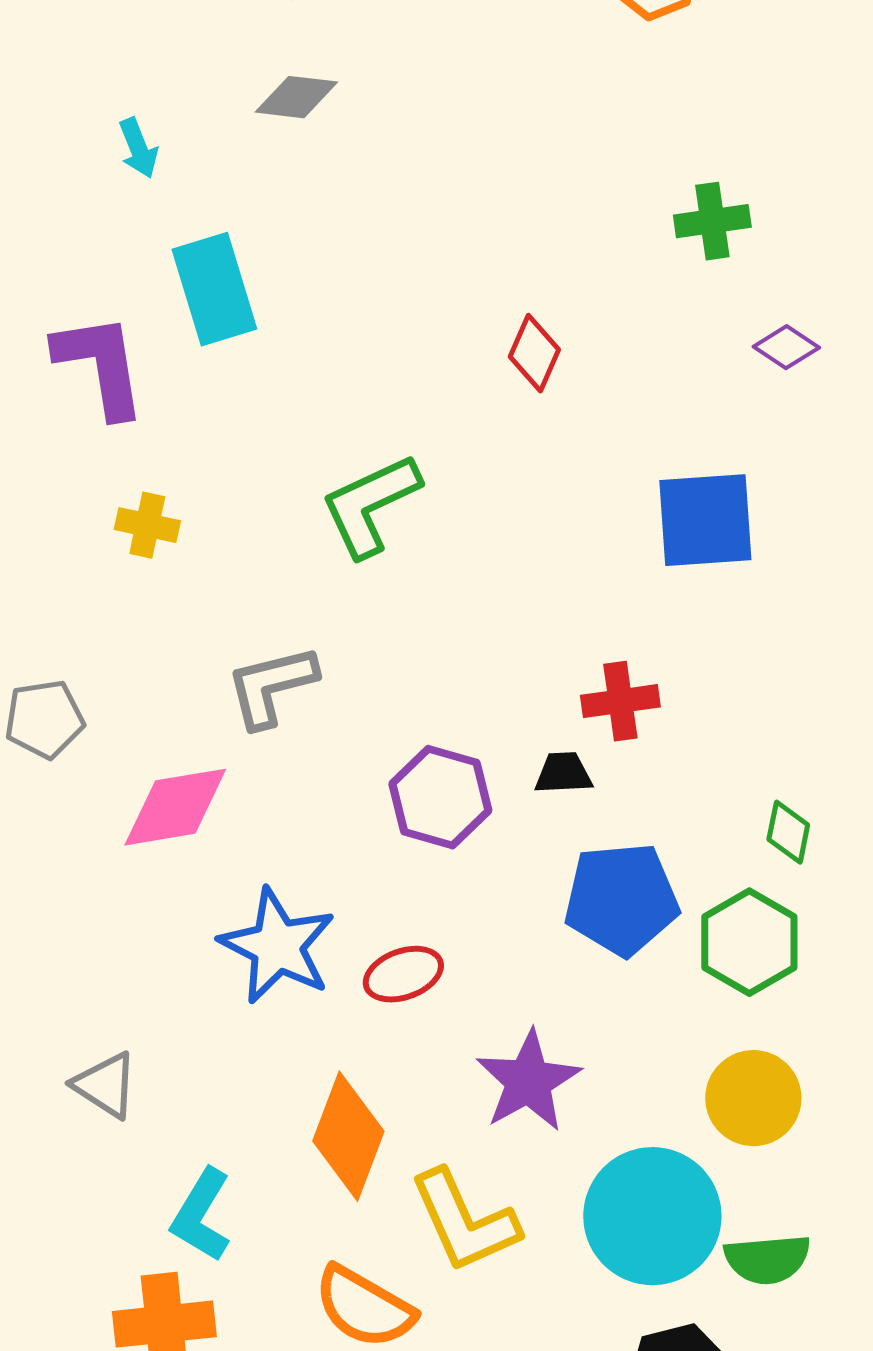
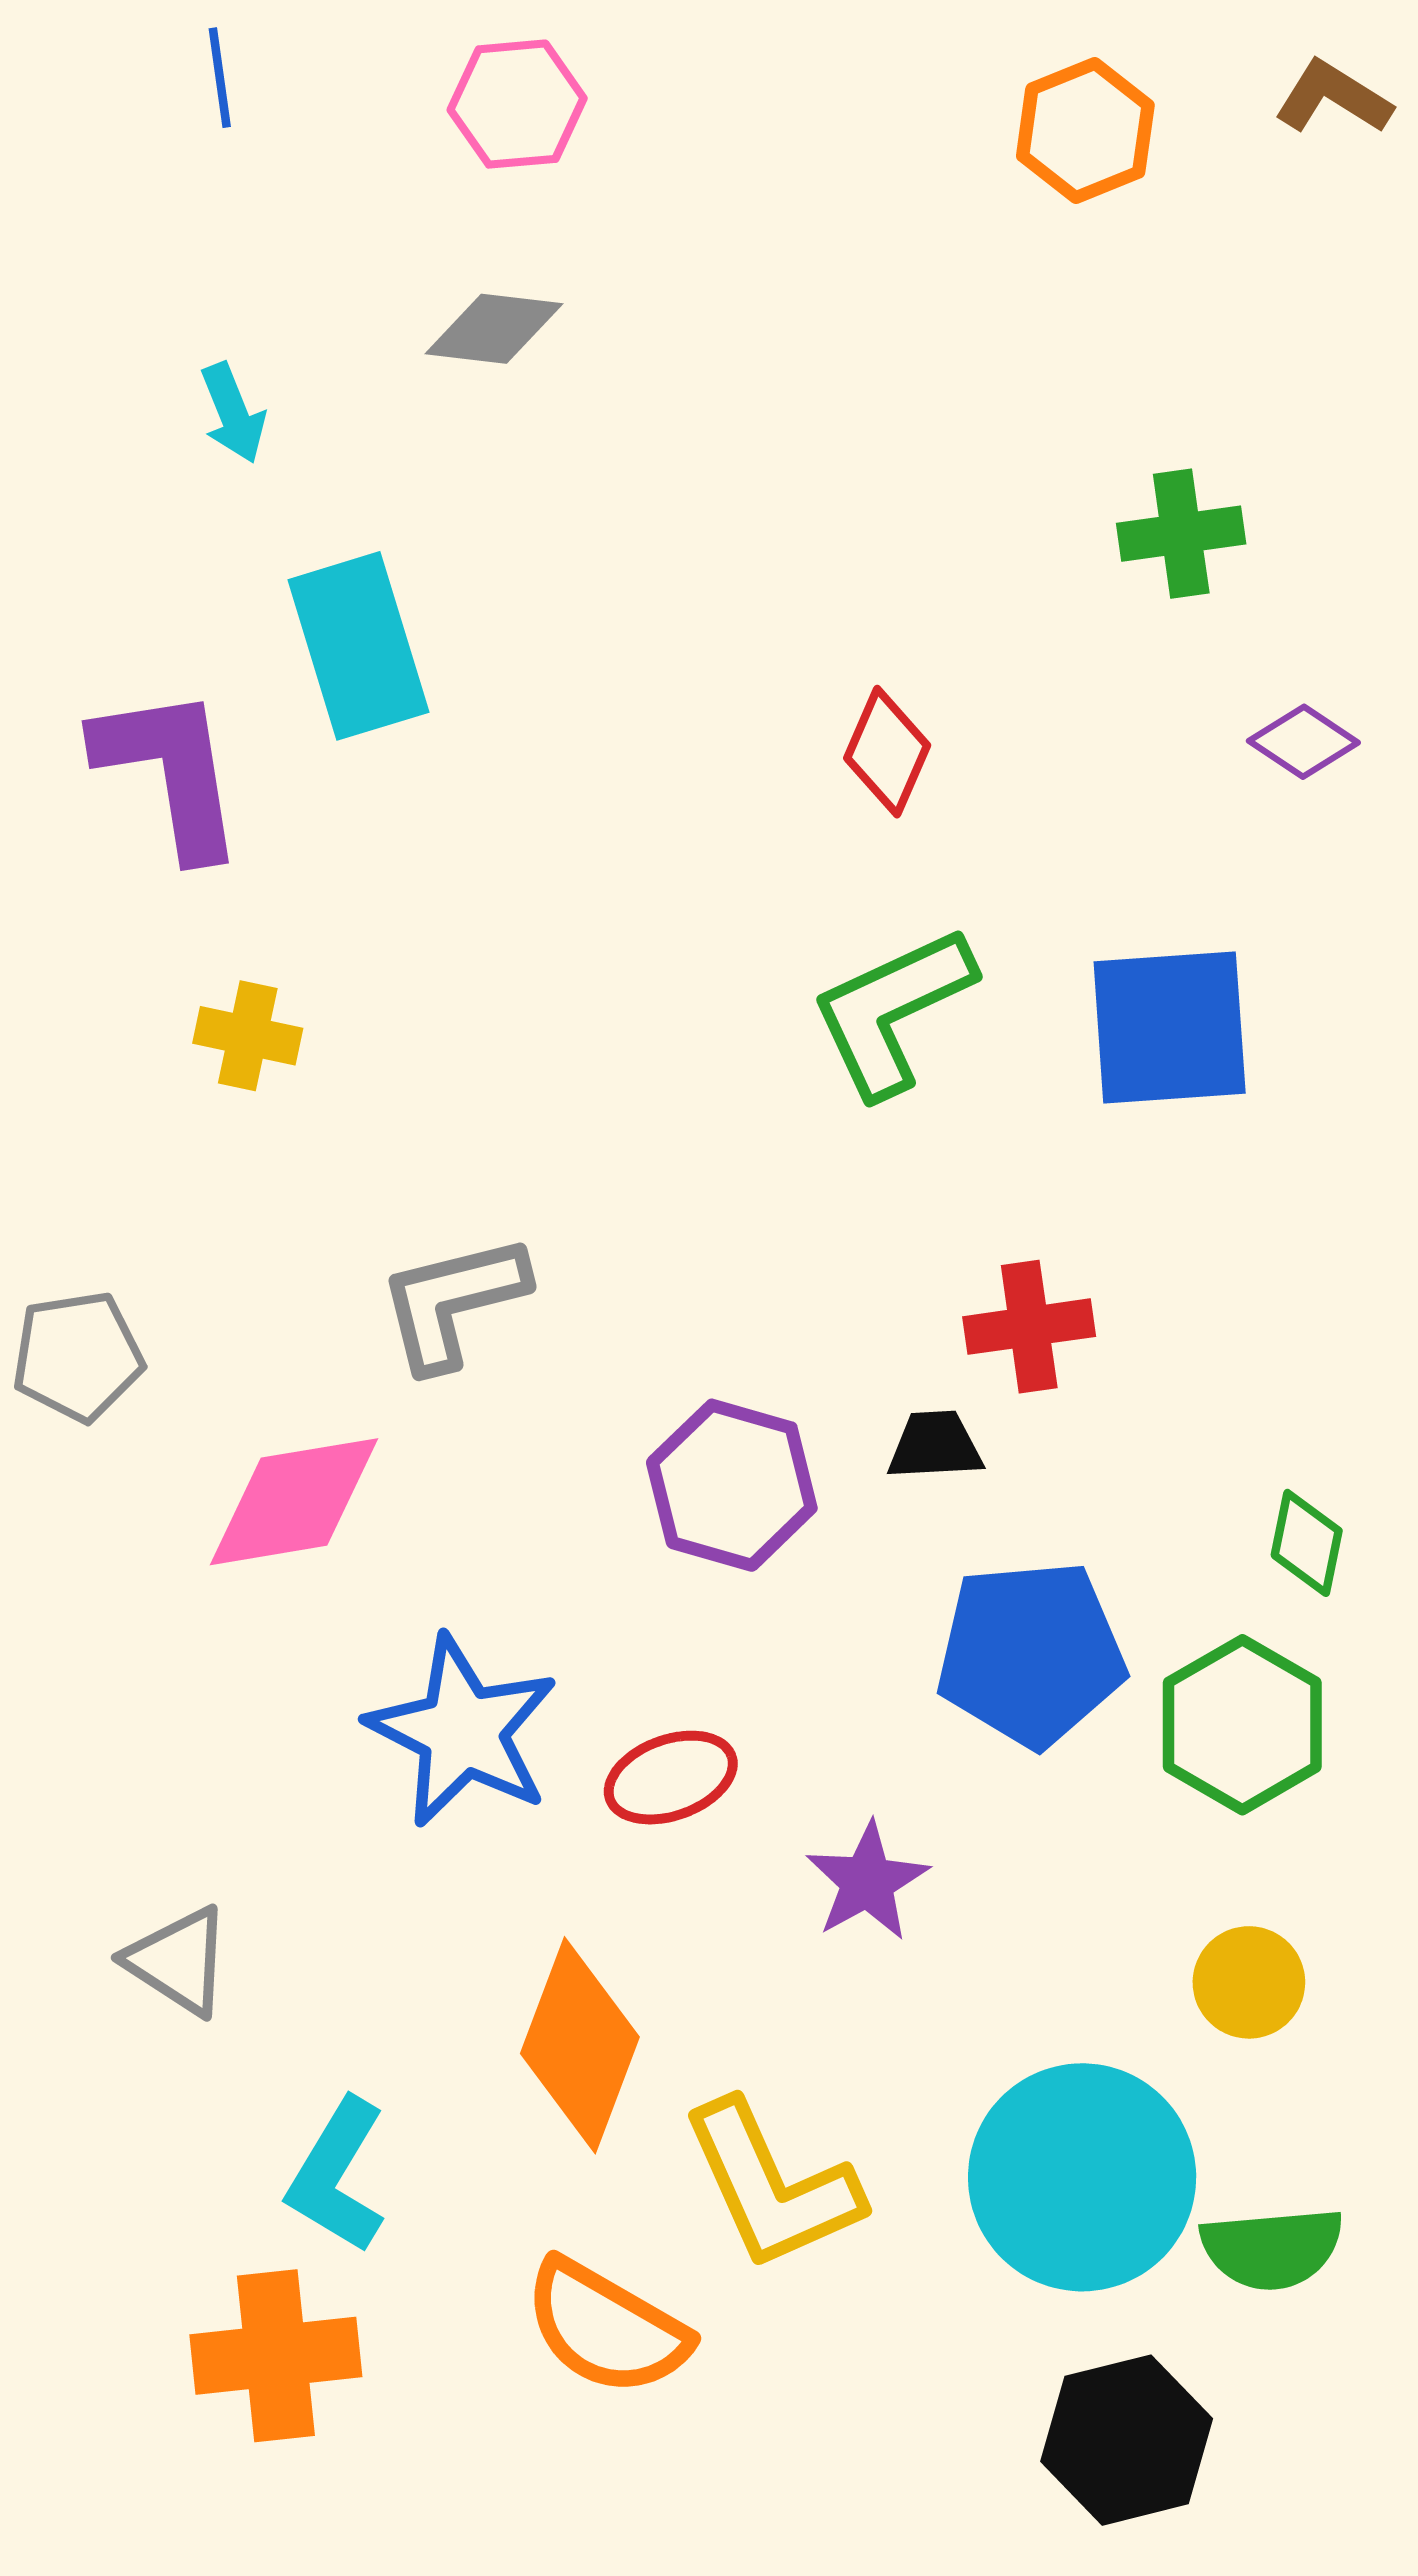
green L-shape: (370, 505) -> (892, 1011), moved
purple star: (528, 1081) -> (867, 1882), moved, size x0.7
yellow circle: (753, 1098) -> (1249, 1982), size x0.7

